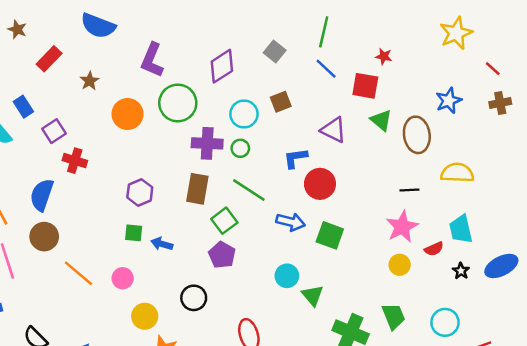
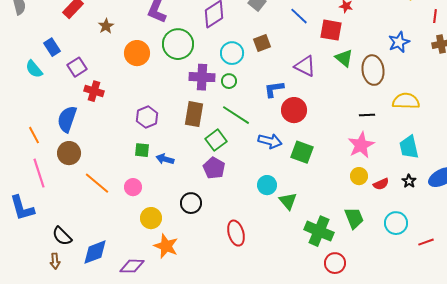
red line: (493, 69) -> (435, 16), turned 56
red semicircle: (434, 249) -> (381, 184), moved

